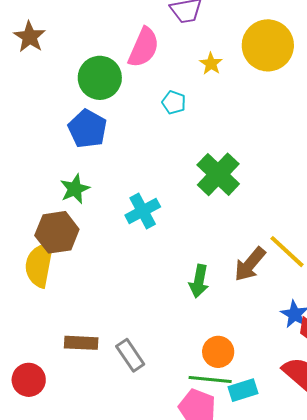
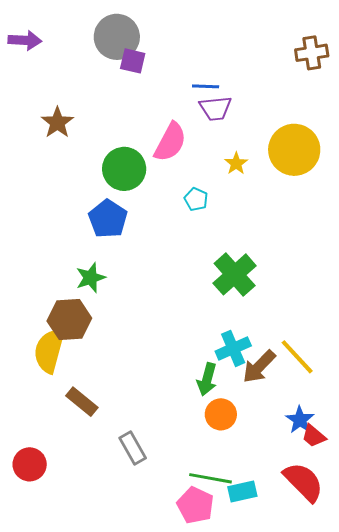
cyan cross: (143, 211) -> (233, 348), moved
brown rectangle: (81, 343) -> (82, 402), moved, turned 32
orange circle: (218, 352) -> (221, 414), moved

